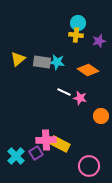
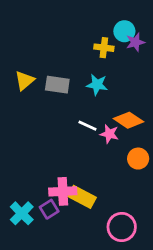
cyan circle: (78, 23) -> (124, 31), moved
purple star: (99, 41) -> (135, 42), moved
cyan star: (57, 62) -> (97, 85), moved
orange diamond: (88, 70) -> (129, 120), moved

